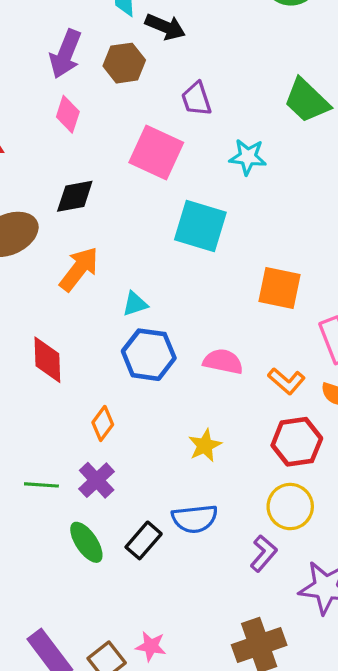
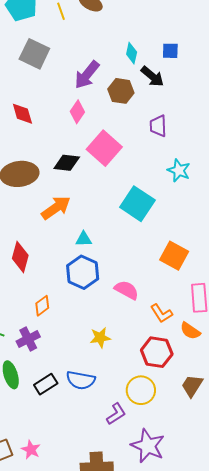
pink square: (156, 153) -> (104, 148), moved

